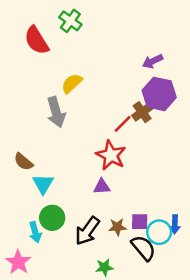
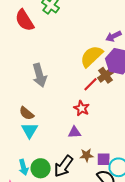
yellow semicircle: (72, 83) -> (92, 56), moved, size x1.4
red star: (111, 155) -> (82, 108), size x0.7
brown semicircle: (23, 162) -> (27, 113), moved
green circle: (52, 218) -> (41, 168), moved
brown star: (117, 227) -> (87, 155), moved

